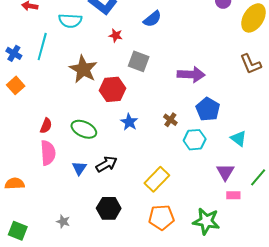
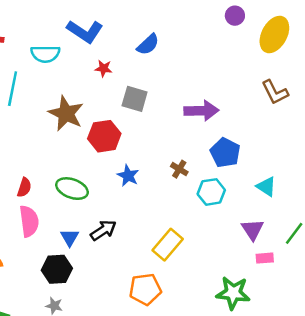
black hexagon: (109, 208) -> (57, 269), moved
orange pentagon: (161, 217) -> (145, 289), moved

